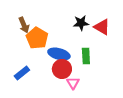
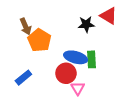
red triangle: (102, 27) -> (109, 16), moved
blue ellipse: (59, 54) -> (76, 57), moved

